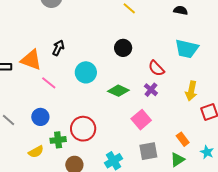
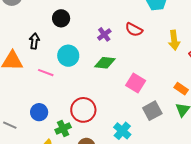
black circle: (123, 48) -> (61, 18), moved
pink line: (49, 83) -> (46, 73), moved
purple cross: (151, 90) -> (104, 34), moved, turned 32

